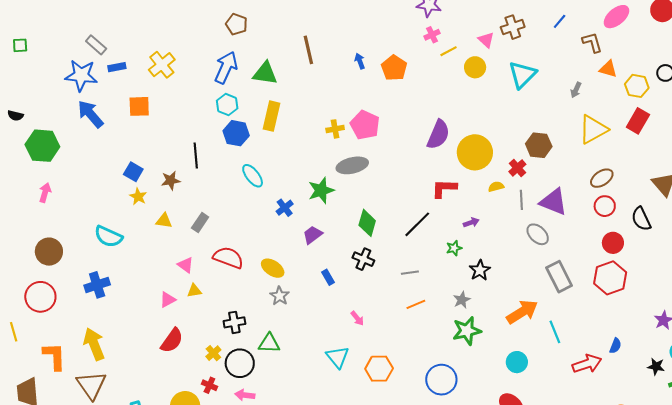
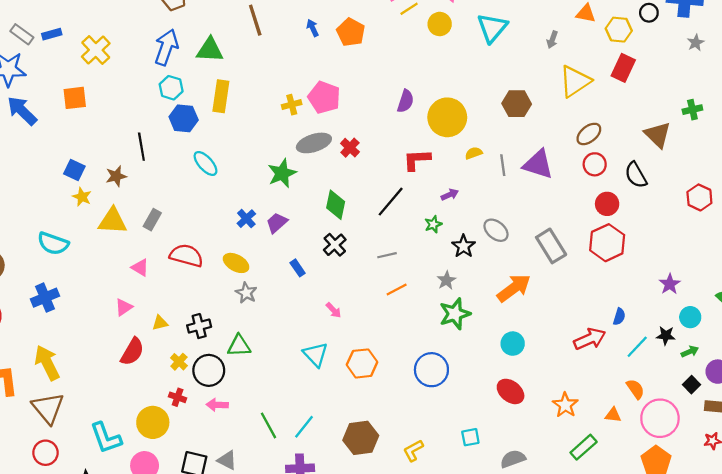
blue rectangle: (117, 67) -> (52, 34), moved
purple semicircle: (438, 135) -> (405, 101), size x0.7
red cross: (517, 168) -> (350, 148), moved
blue cross: (285, 208) -> (246, 219), moved
yellow triangle: (164, 221) -> (112, 221), size x1.6
gray ellipse: (538, 234) -> (496, 230), moved
black cross: (363, 259) -> (335, 245), turned 30
yellow triangle: (194, 291) -> (160, 323), moved
cyan line: (555, 332) -> (637, 347), moved, turned 70

